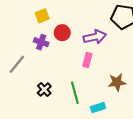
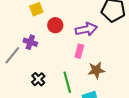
purple cross: (41, 42) -> (30, 42), moved
brown star: (117, 82) -> (96, 70), moved

